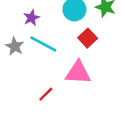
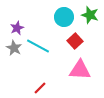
purple star: (31, 18) -> (17, 28), moved
pink triangle: (78, 73) -> (80, 70), moved

